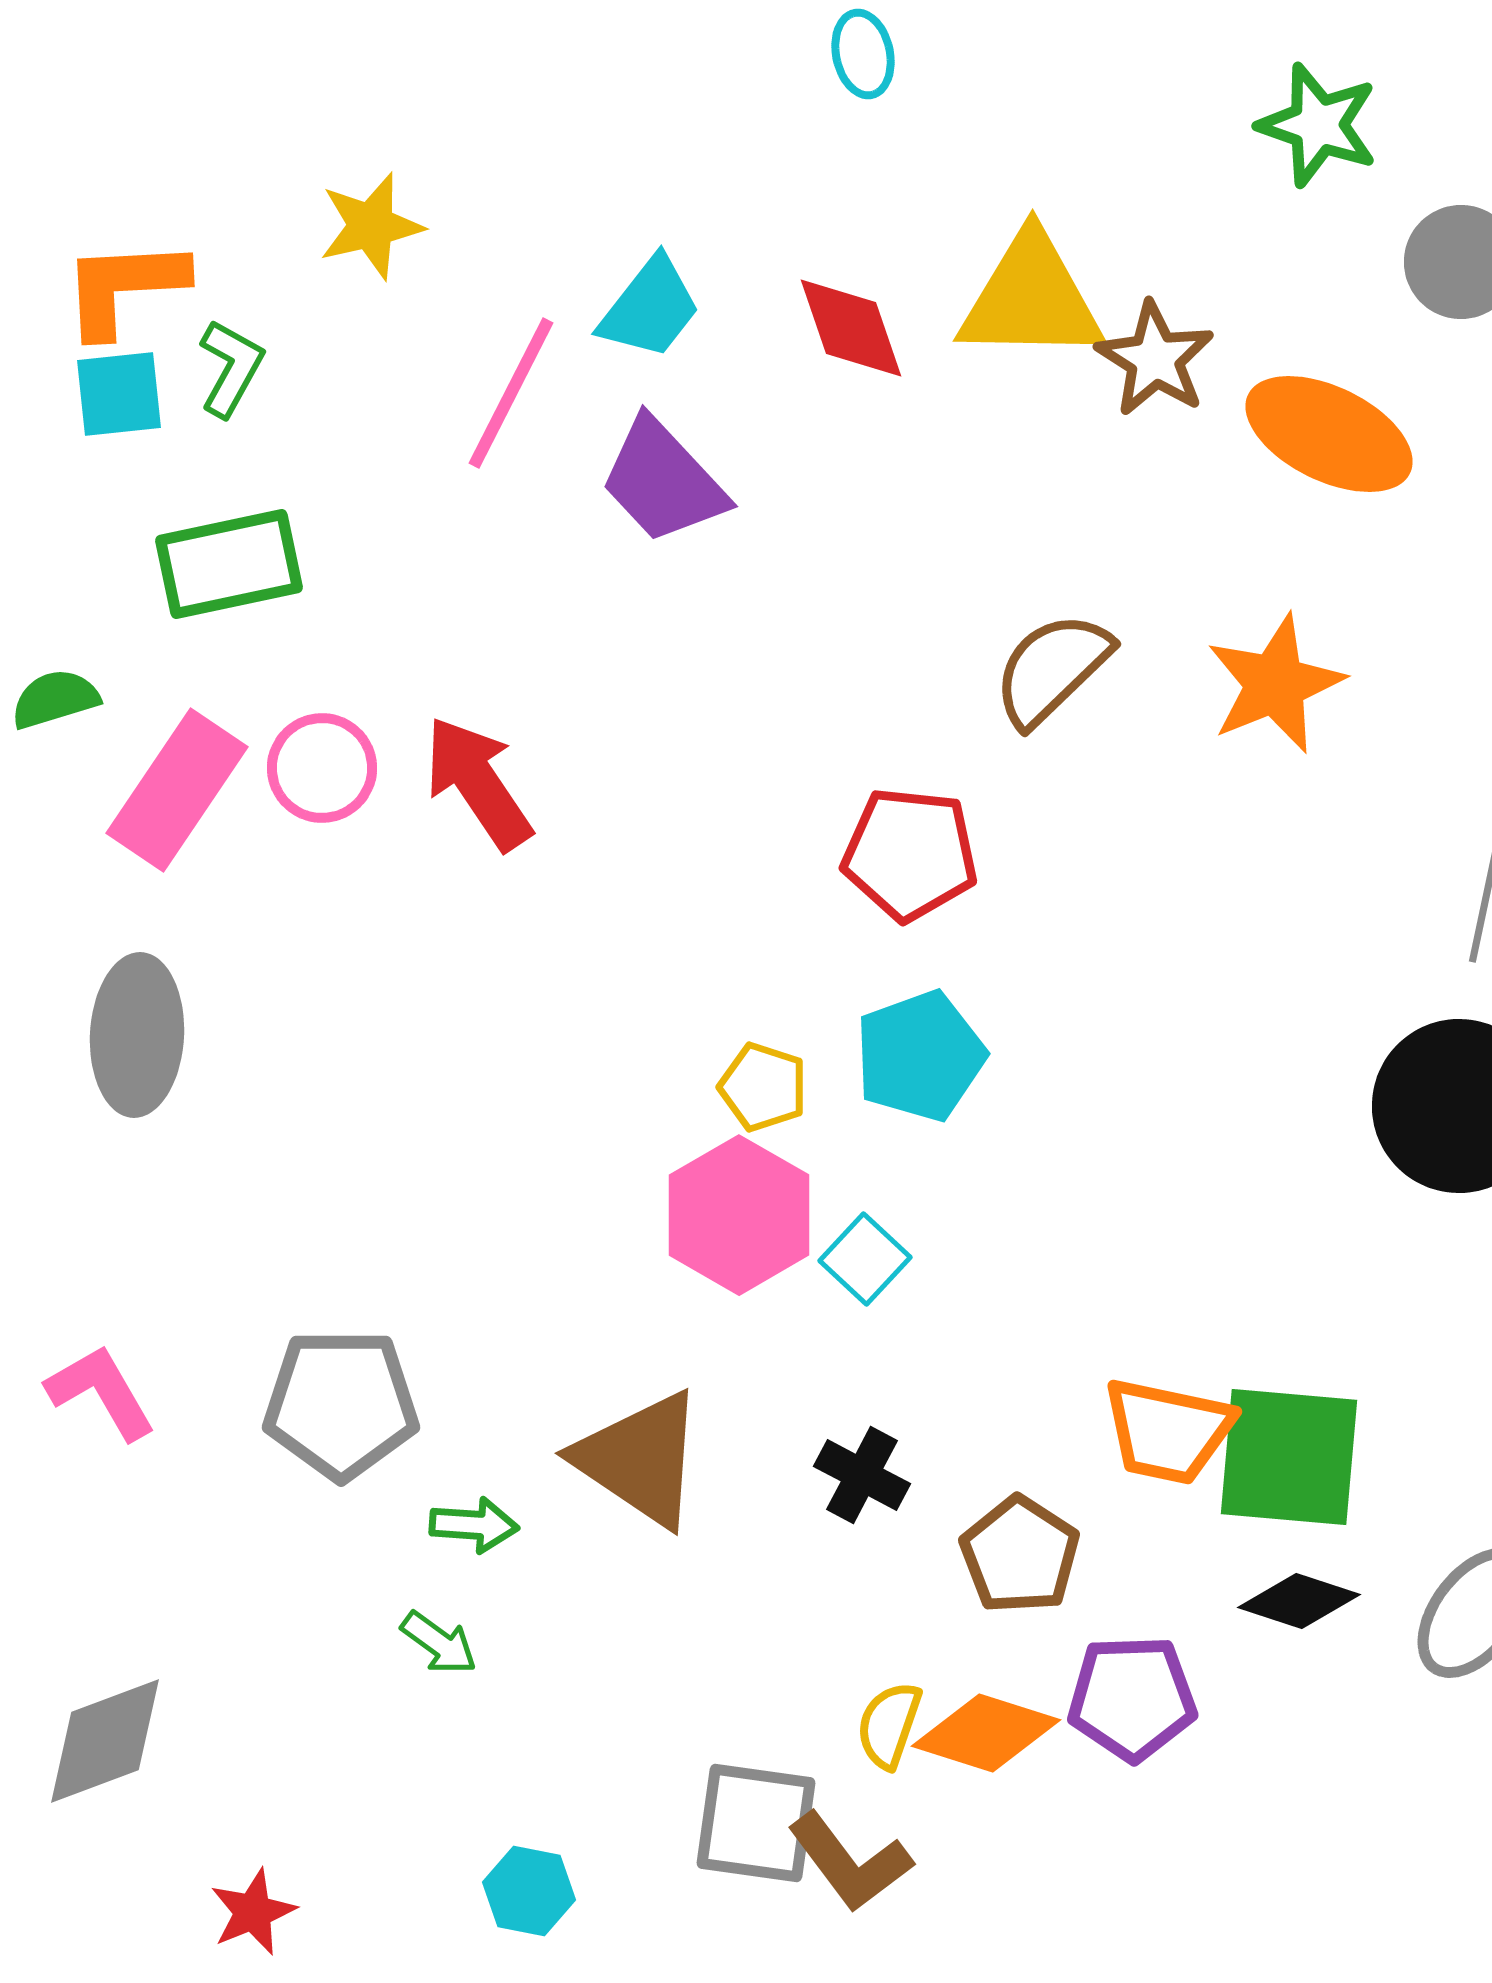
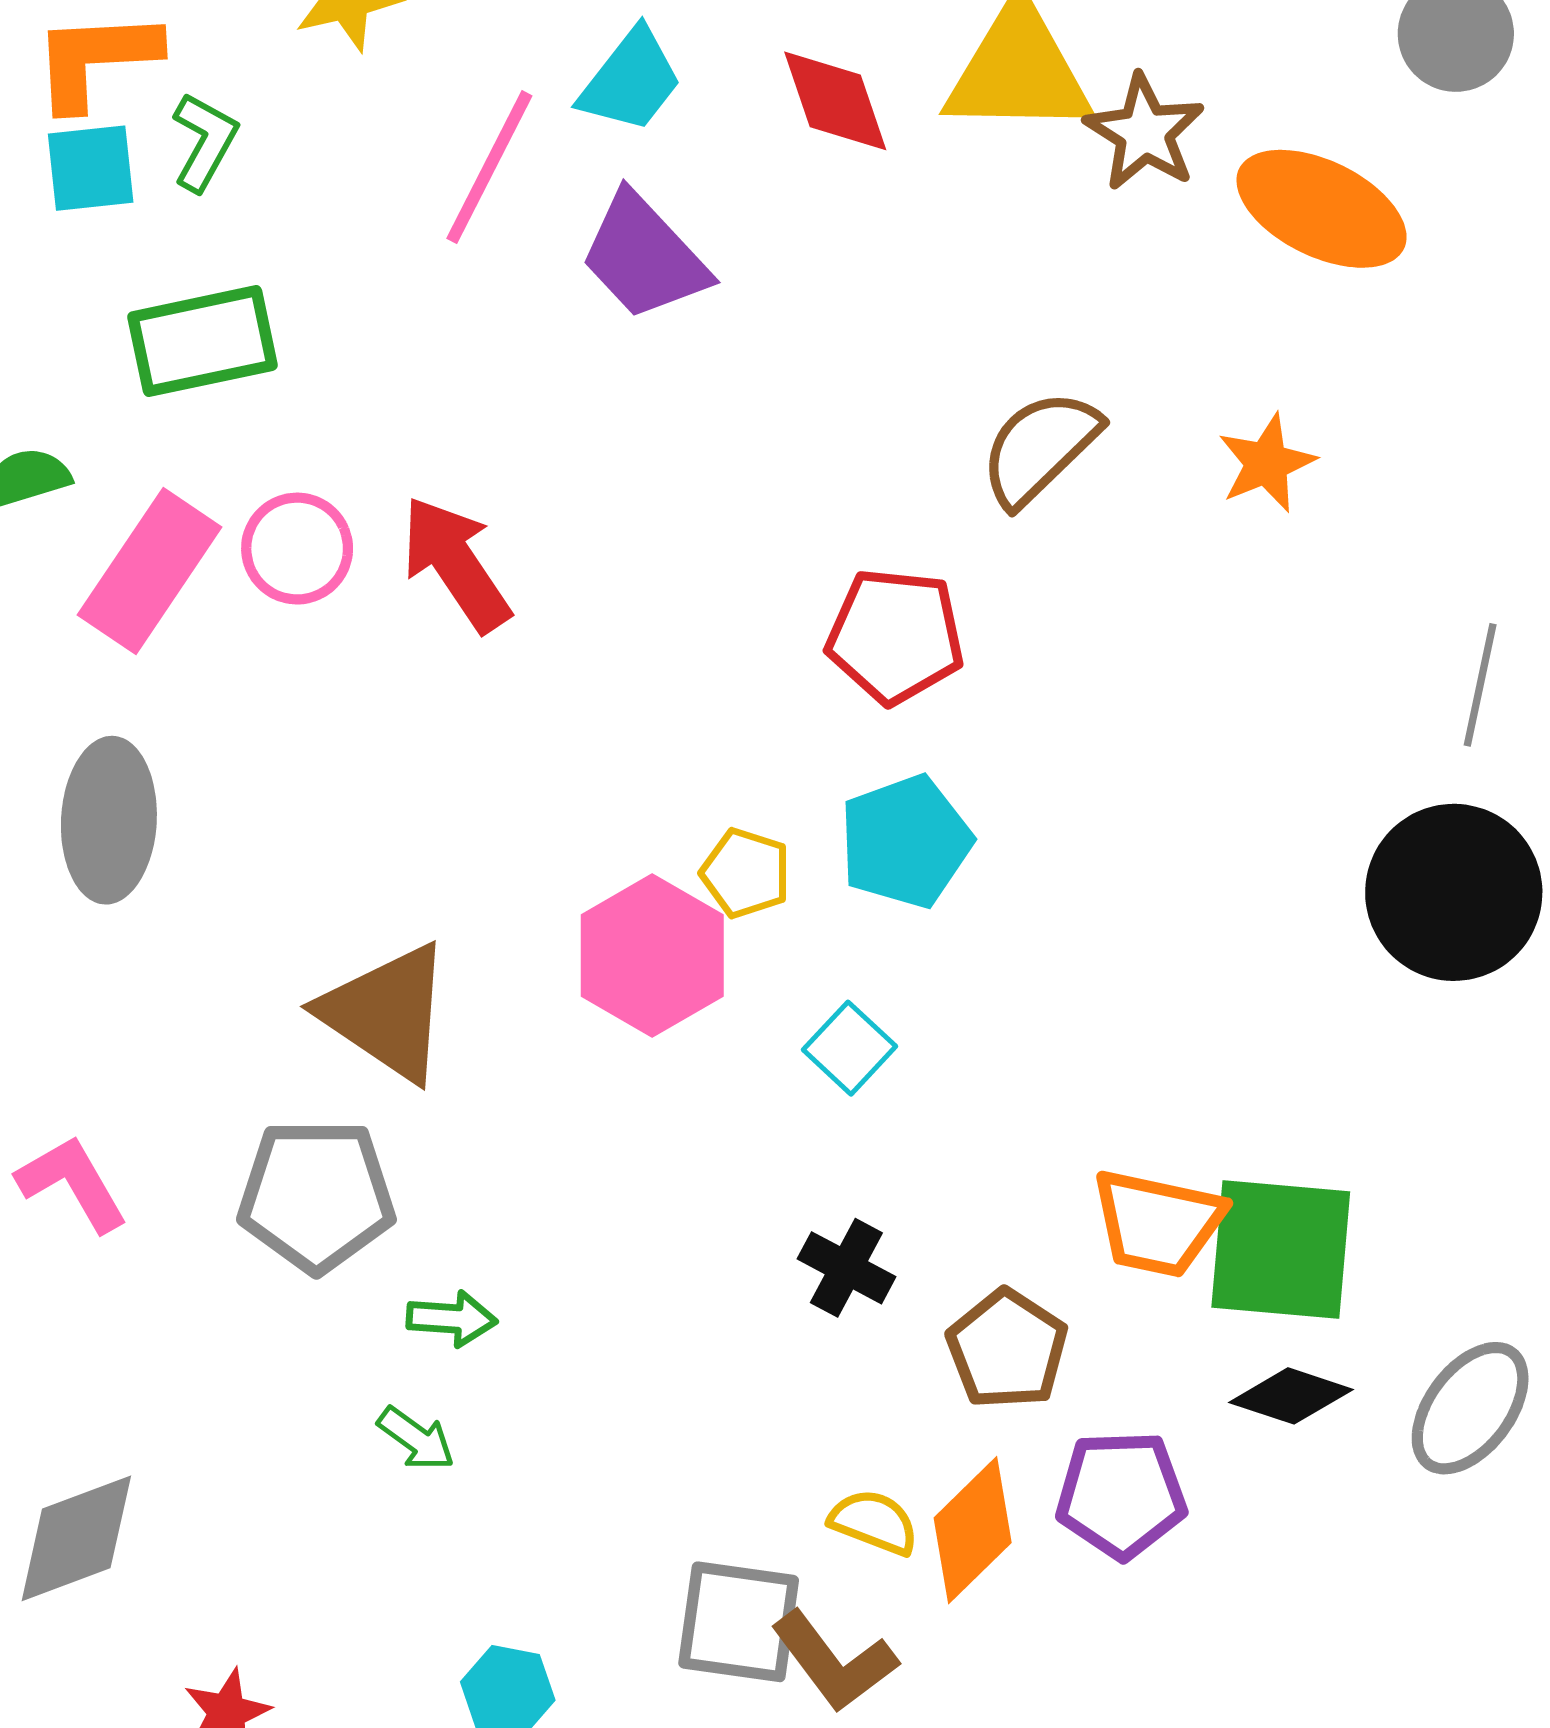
orange star: (1275, 684) -> (1267, 463), size x0.7
pink hexagon: (739, 1215) -> (652, 955), moved
brown triangle: (640, 1459) -> (387, 1012), moved
yellow semicircle: (889, 1725) -> (874, 1522), turned 92
orange diamond: (986, 1733) -> (973, 1530), turned -62

